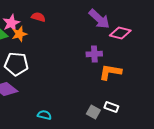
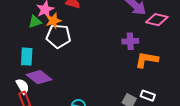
white pentagon: (16, 64) -> (58, 36), moved

